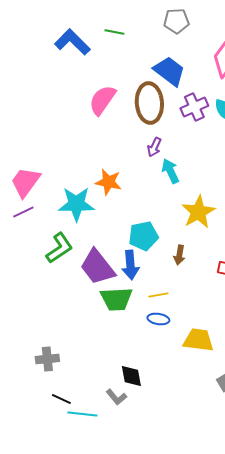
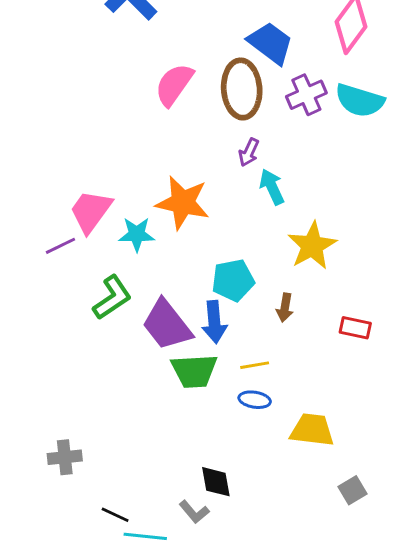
pink trapezoid: (25, 182) -> (91, 211), moved
orange star: (108, 182) -> (183, 203), size x1.4
cyan star: (76, 204) -> (137, 234), size x0.7
gray cross: (47, 359) -> (65, 457), moved

